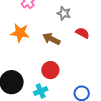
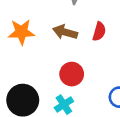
red semicircle: (82, 33) -> (99, 31), moved, turned 88

